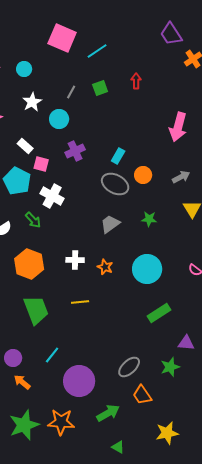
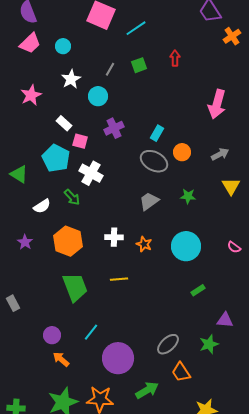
green rectangle: (159, 313) -> (198, 290), size x0.6

